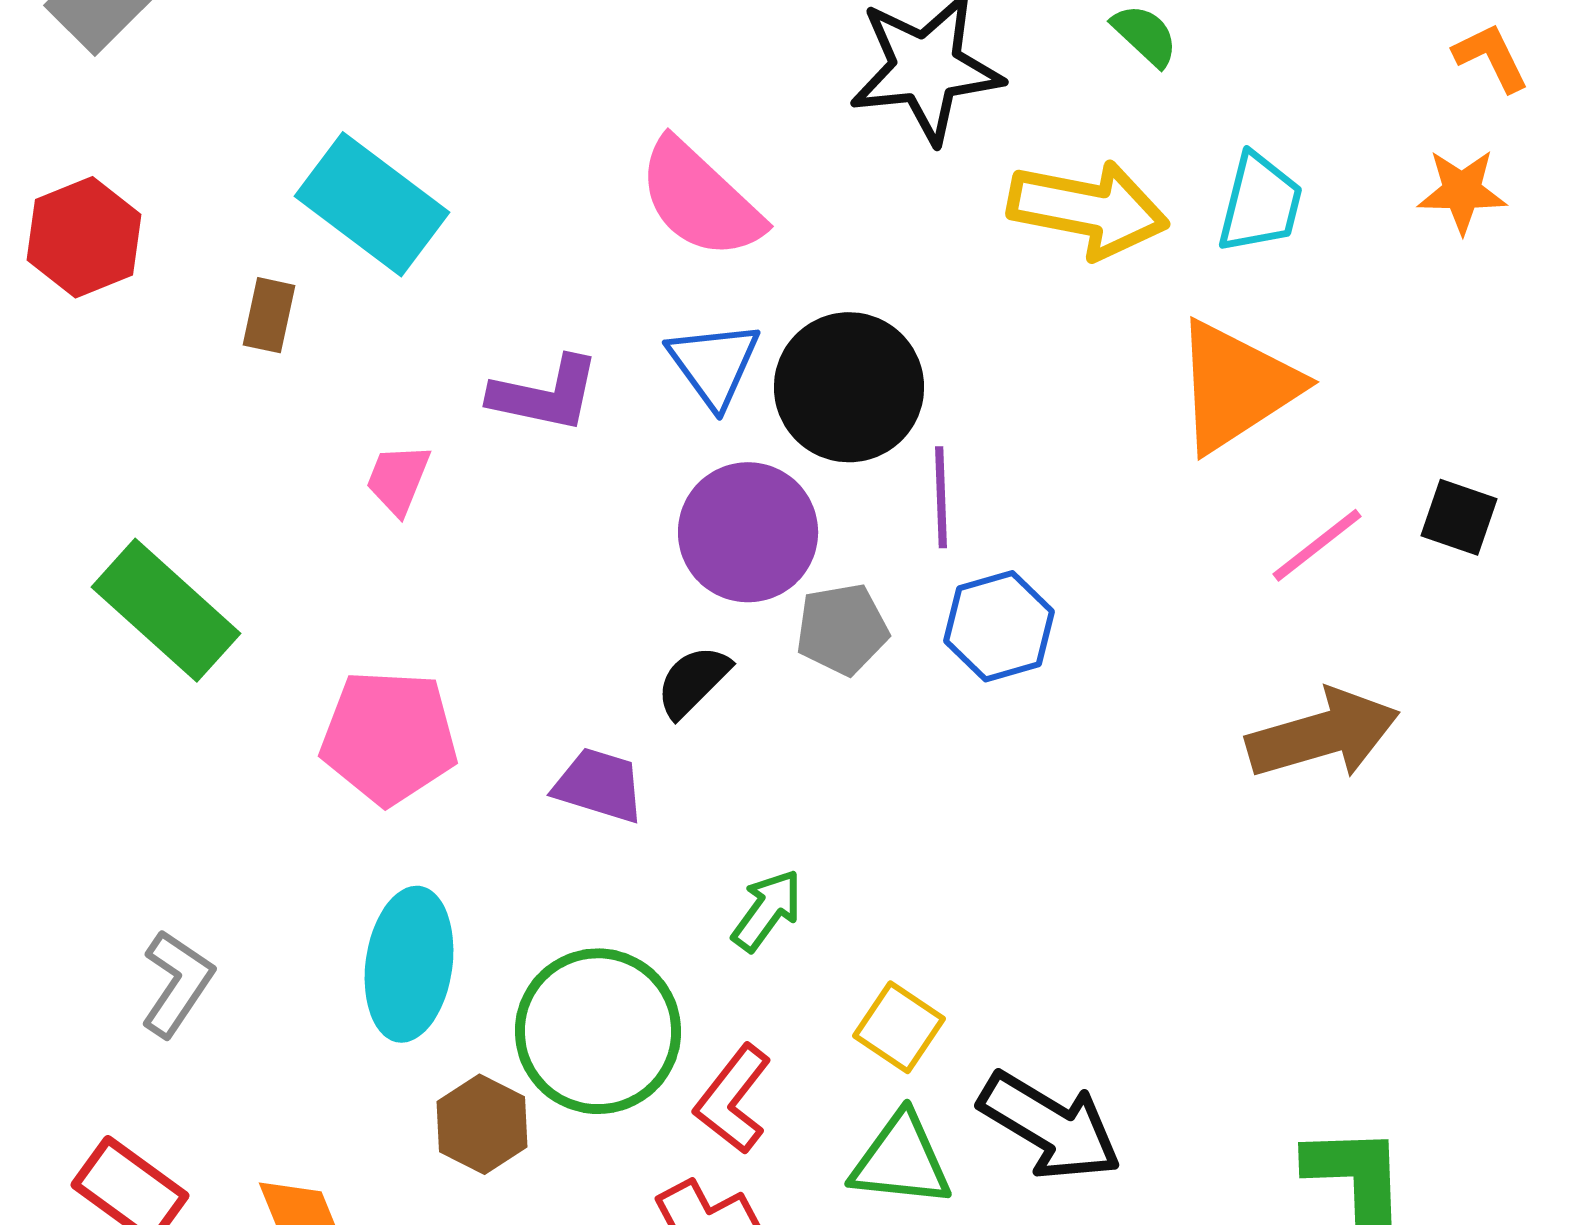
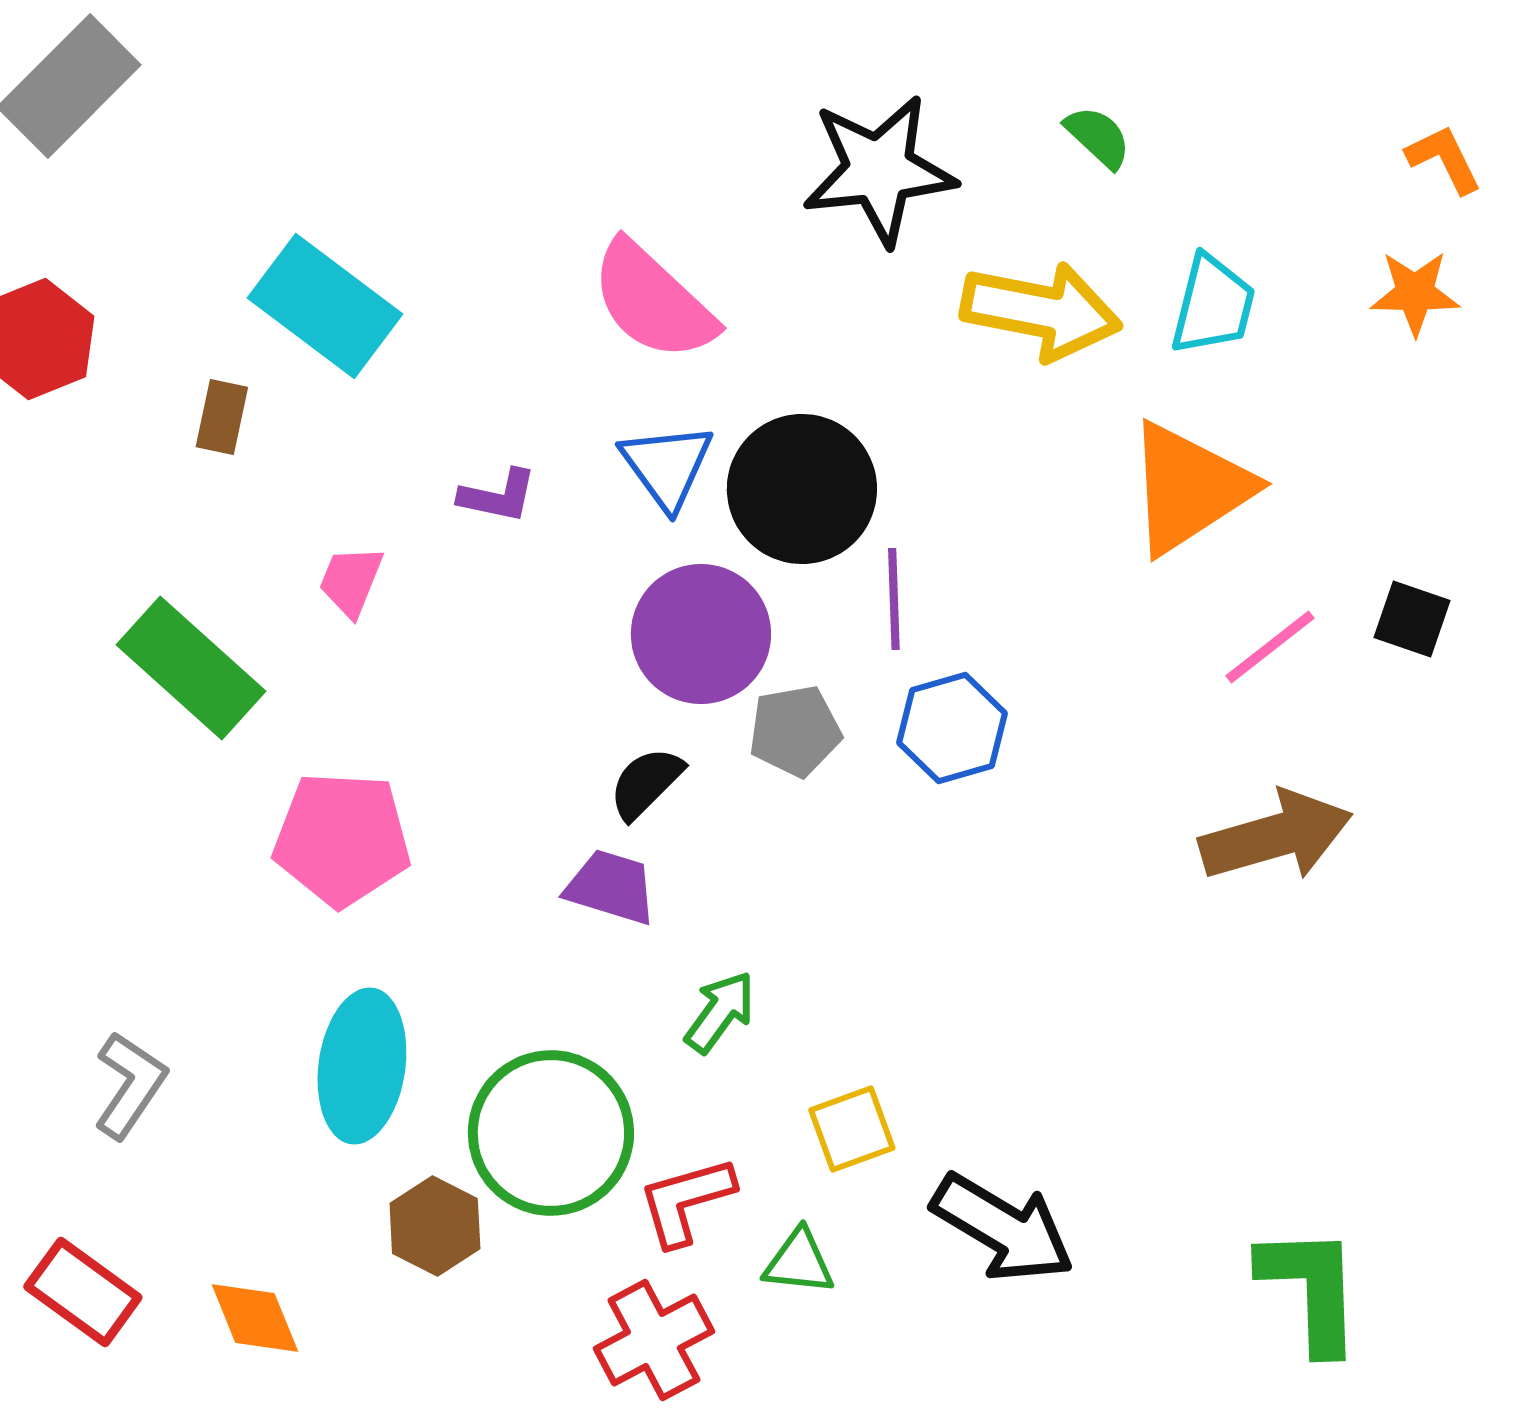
purple L-shape: (545, 394) -> (498, 496), size x0.7
green rectangle: (166, 610) -> (191, 668), moved
purple trapezoid: (599, 785) -> (611, 887), moved
yellow square: (899, 1027) -> (852, 1129), turned 36
red L-shape: (733, 1099) -> (686, 1201), turned 36
green triangle: (901, 1160) -> (799, 1262), moved, size x0.7

